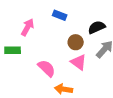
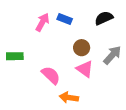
pink arrow: (28, 27) -> (42, 22), moved
black semicircle: (97, 27) -> (104, 18), moved

